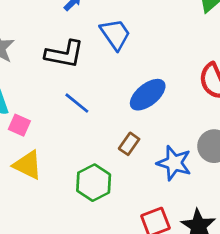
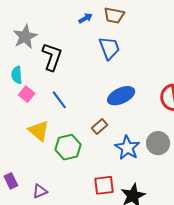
black L-shape: (64, 54) -> (52, 57), moved, turned -96
blue line: (77, 103) -> (59, 100), moved
yellow triangle: (28, 165) -> (39, 131), moved

